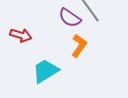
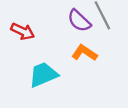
orange L-shape: (79, 46) -> (84, 53), turned -100

